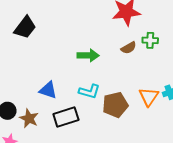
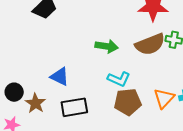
brown semicircle: (129, 48) -> (150, 44), size x1.8
cyan L-shape: (89, 91) -> (119, 79), moved

